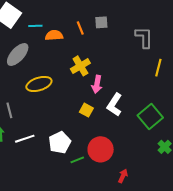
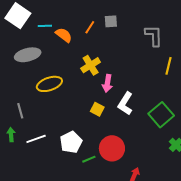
orange line: (80, 28) -> (90, 27), turned 56
orange semicircle: (54, 35) -> (64, 35), turned 42
gray ellipse: (18, 54) -> (28, 55), turned 35

